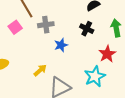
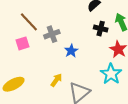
pink square: (15, 27) -> (23, 43), turned 32
black cross: (87, 29) -> (101, 29), moved

